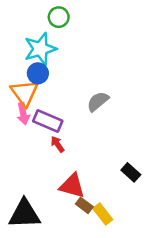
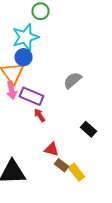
black rectangle: (131, 172) -> (88, 129), moved
red triangle: (72, 186) -> (52, 149), size x0.7

